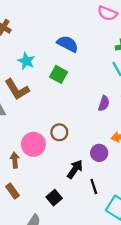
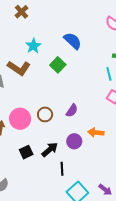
brown L-shape: (17, 89) -> (19, 68), turned -40
purple semicircle: (104, 103) -> (72, 111), moved
black square: (54, 198) -> (26, 152), moved

